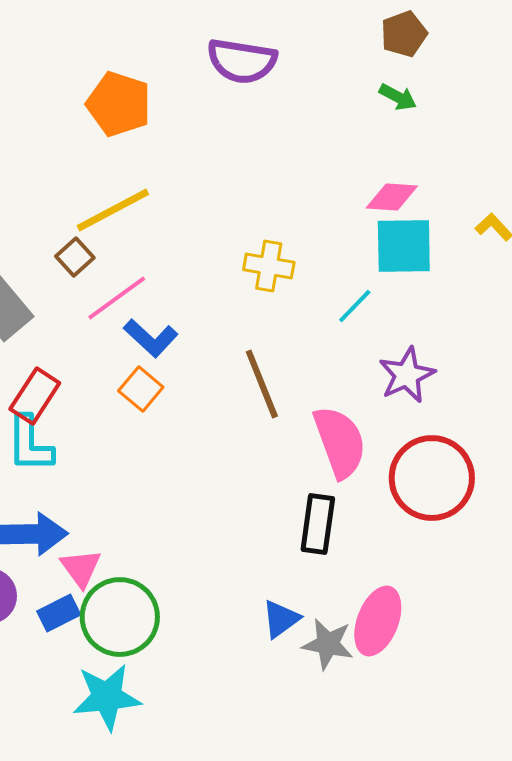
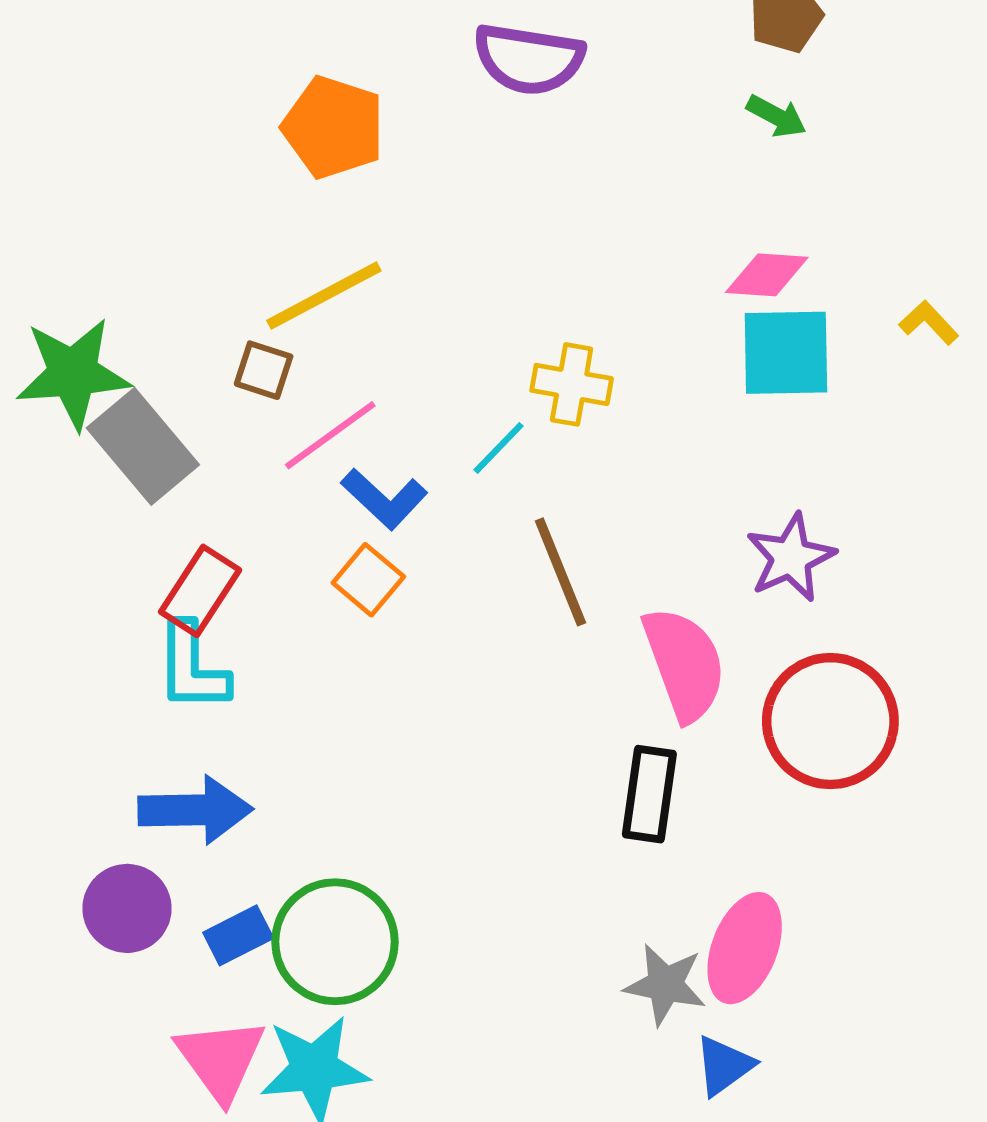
brown square: (75, 257) -> (264, 370), turned -30
cyan line: (355, 306) -> (499, 448), moved
pink triangle: (81, 568) -> (221, 1059), moved, size x1.4
blue triangle: (281, 619) -> (724, 1066), moved

